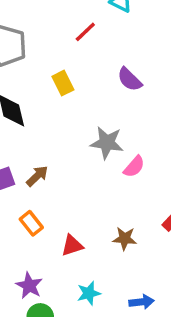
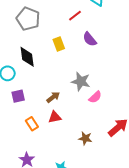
purple semicircle: (130, 79) -> (90, 39), moved
brown arrow: (37, 176) -> (53, 97), moved
red triangle: (72, 245) -> (55, 117), moved

